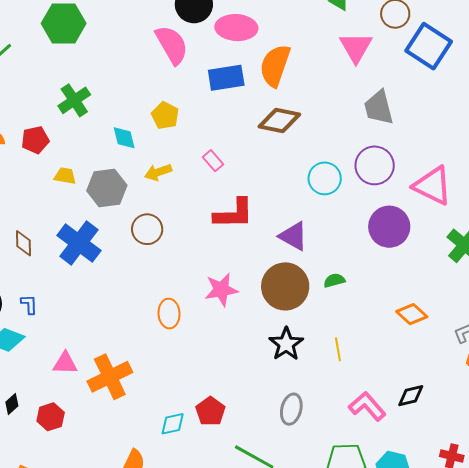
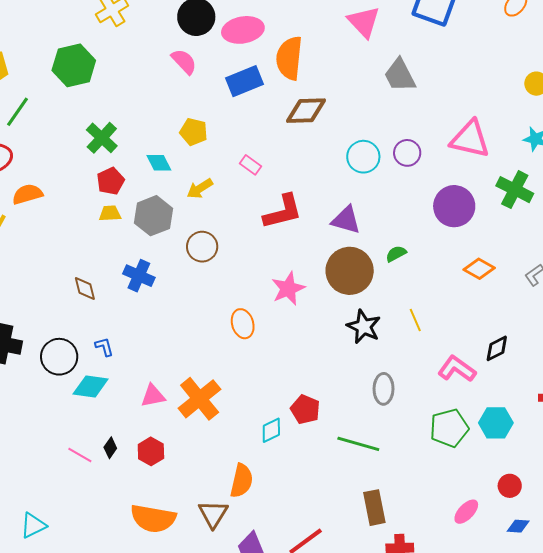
pink semicircle: (172, 45) -> (184, 61), size x0.7
red pentagon: (35, 140) -> (110, 181), moved
purple circle: (375, 165) -> (407, 153), moved, size x0.7
purple circle: (389, 227) -> (454, 206), moved
blue cross: (79, 243) -> (139, 276), size x0.7

